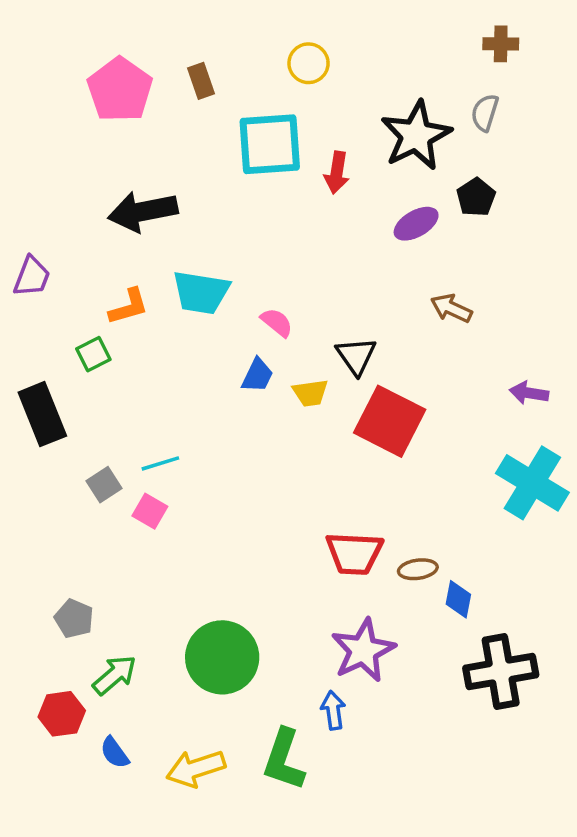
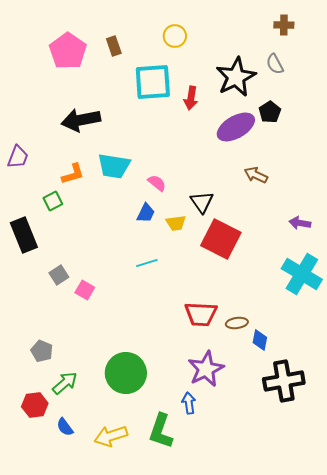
gray semicircle: (485, 113) -> (275, 64), turned -45
purple ellipse: (416, 224) -> (236, 127), size x1.5
cyan line: (160, 463) -> (147, 263), moved

